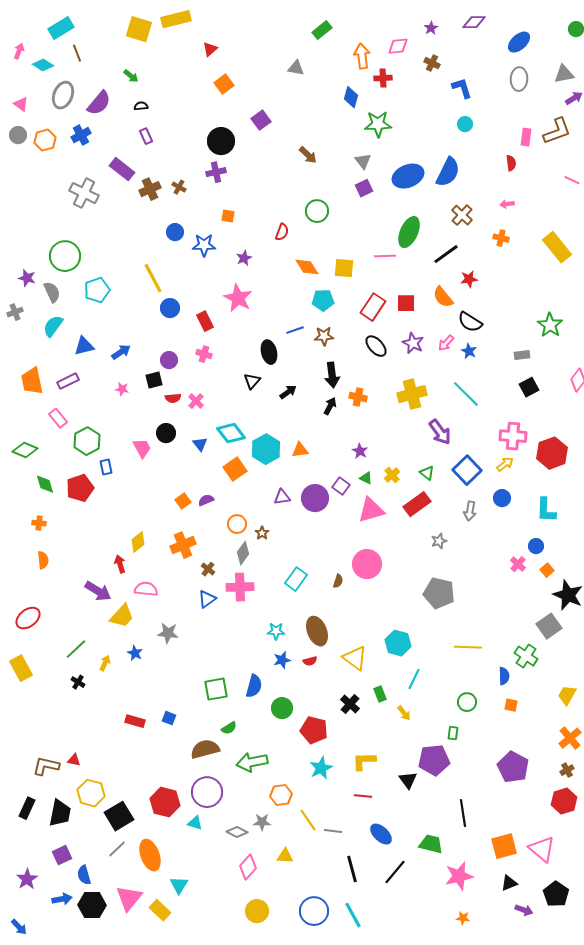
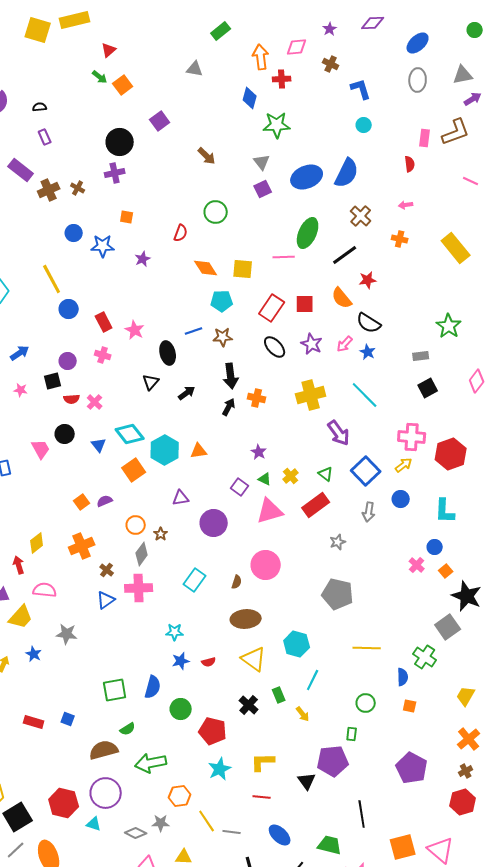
green arrow: (131, 76) -> (100, 77), moved
pink star: (238, 298) -> (135, 330), moved, size x0.7
purple circle: (315, 498) -> (214, 523), moved
brown ellipse: (317, 631) -> (246, 619), moved, turned -72

